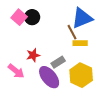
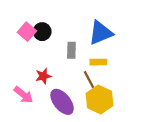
brown line: (72, 32) -> (89, 80), moved
gray rectangle: (58, 62) -> (71, 50), moved, turned -56

